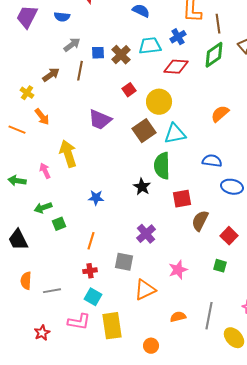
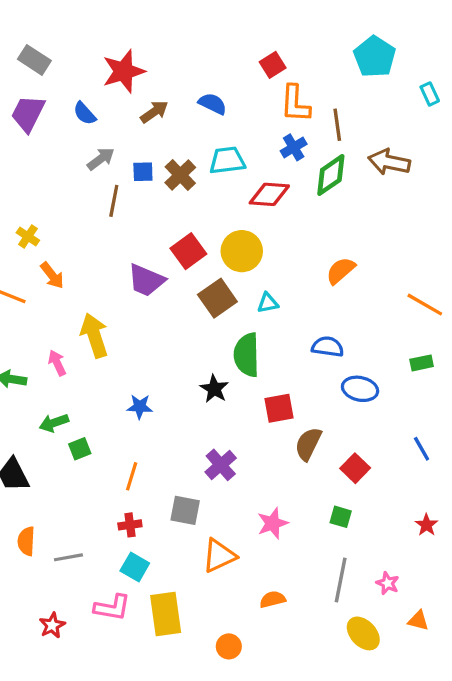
blue semicircle: (62, 17) -> (85, 113), turned 42
blue cross: (178, 37) -> (294, 147), moved
brown arrow: (51, 75) -> (154, 112), moved
red square: (129, 90) -> (188, 251), moved, size x1.5
cyan triangle: (175, 134) -> (268, 303), size x0.6
gray line: (209, 316) -> (341, 580), moved

